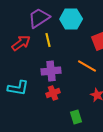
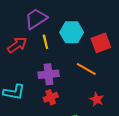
cyan hexagon: (71, 19) -> (72, 32), moved

